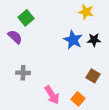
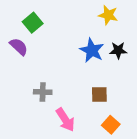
gray cross: (23, 73) -> (43, 92), moved
brown square: (93, 76) -> (99, 94), moved, turned -32
orange square: (78, 99) -> (111, 125), moved

